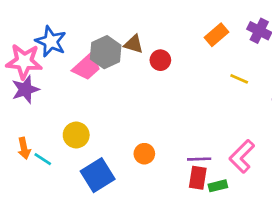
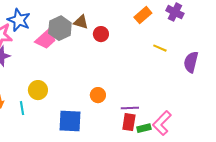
orange circle: (144, 154) -> (98, 95), moved
pink L-shape: (242, 156) -> (162, 123), moved
cyan line: (43, 159) -> (22, 108), moved, turned 48
blue square: (98, 175) -> (70, 121), moved, turned 35

